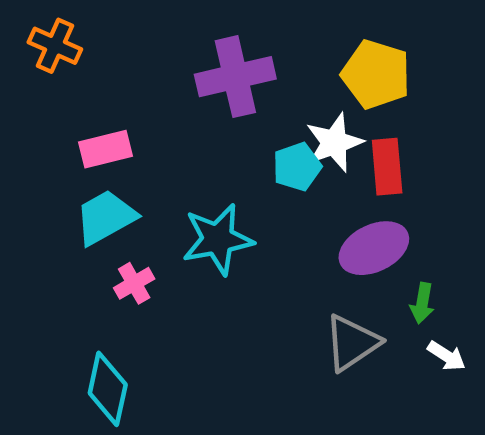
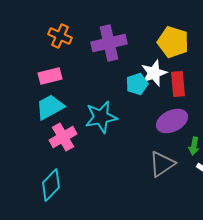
orange cross: (55, 46) -> (60, 36), moved
pink cross: (134, 283) -> (63, 137), size x1.5
cyan diamond: (108, 389) -> (51, 185), turned 32

